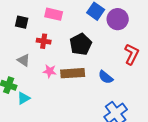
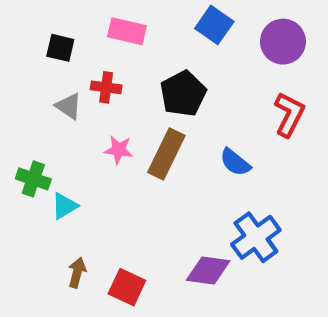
purple circle: (118, 19) -> (283, 42), moved
gray triangle: (24, 60) -> (69, 106), moved
brown rectangle: (73, 73) -> (166, 154), turned -60

